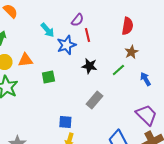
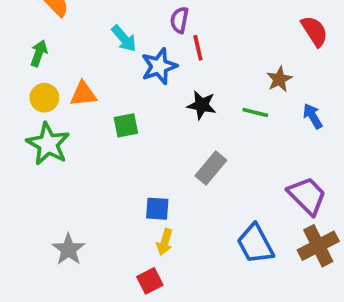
purple semicircle: (77, 20) -> (179, 20), turned 152
red semicircle: (127, 26) -> (314, 31), moved, turned -42
green line: (118, 70) -> (255, 112), turned 56
blue arrow: (145, 79) -> (313, 116), moved

